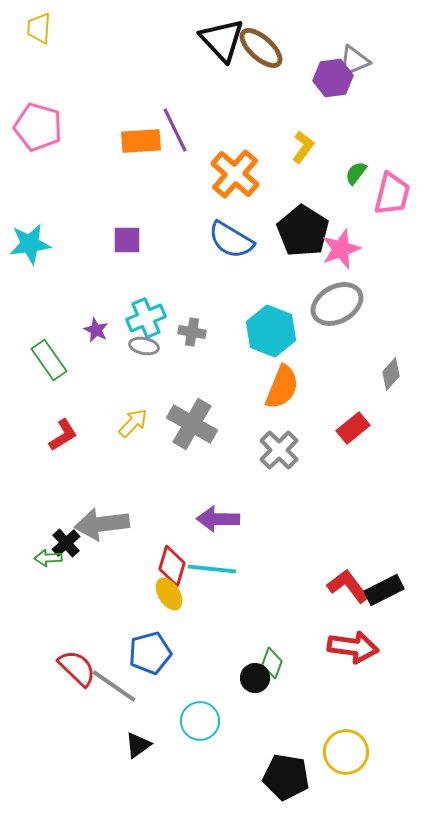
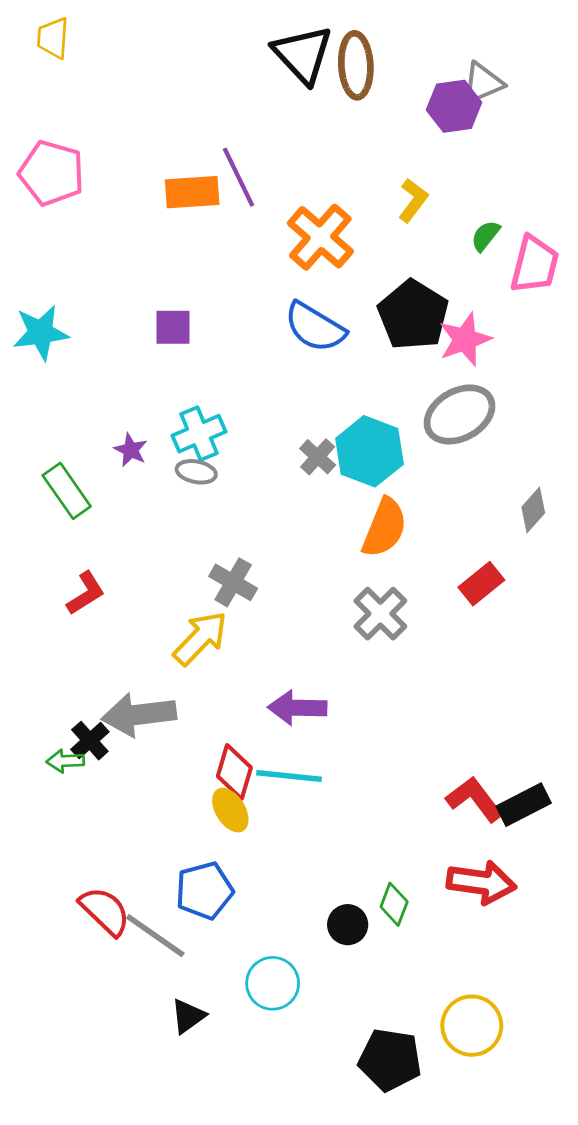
brown ellipse: (261, 48) -> (356, 65), turned 45
gray cross: (192, 332) -> (318, 457), moved, turned 32
yellow arrow: (133, 423) -> (200, 638), moved, size x1.4
gray cross: (192, 424) -> (233, 582), moved, size x0.7
green diamond: (272, 663) -> (394, 904), moved

